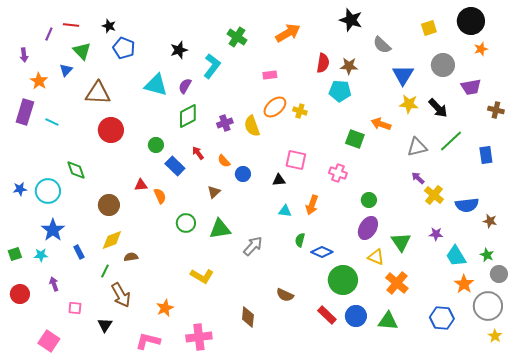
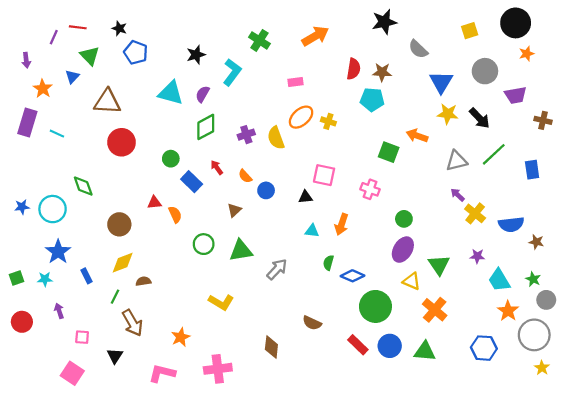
black star: (351, 20) -> (384, 22), turned -30
pink square: (49, 341) -> (72, 373), moved

